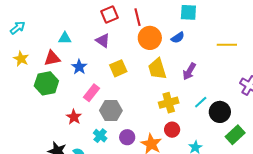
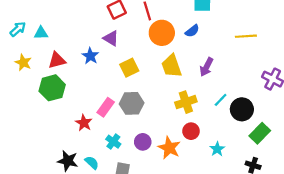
cyan triangle: (65, 38) -> (41, 33), moved
blue star: (79, 67) -> (90, 56), moved
pink rectangle: (92, 93) -> (106, 107), moved
gray hexagon: (111, 110) -> (132, 103), moved

